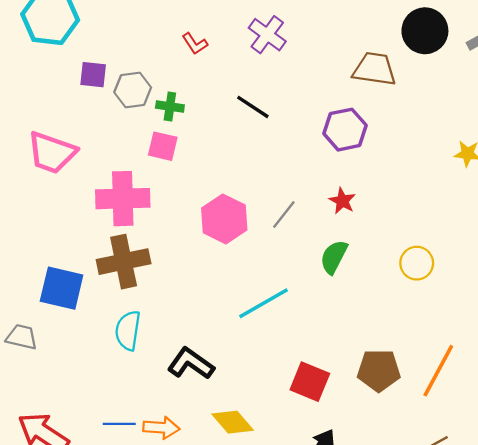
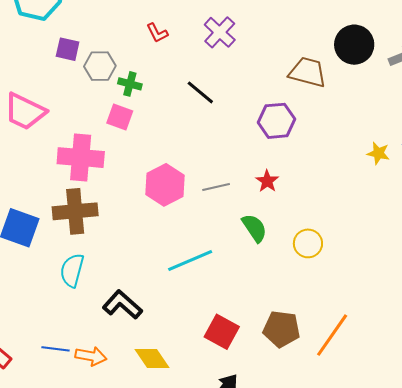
gray line: (284, 215) -> (216, 187), turned 32
green semicircle: (334, 257) -> (254, 228), turned 112
yellow circle: (417, 263) -> (308, 243), moved

